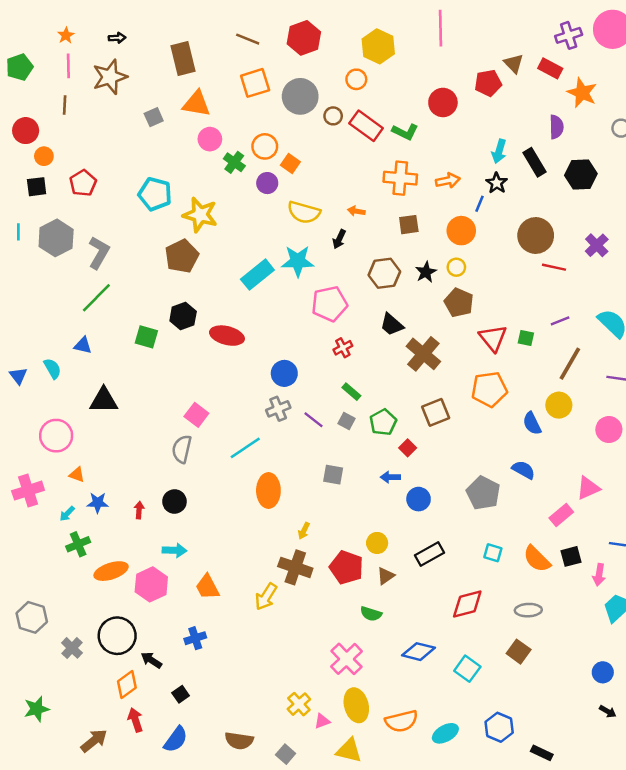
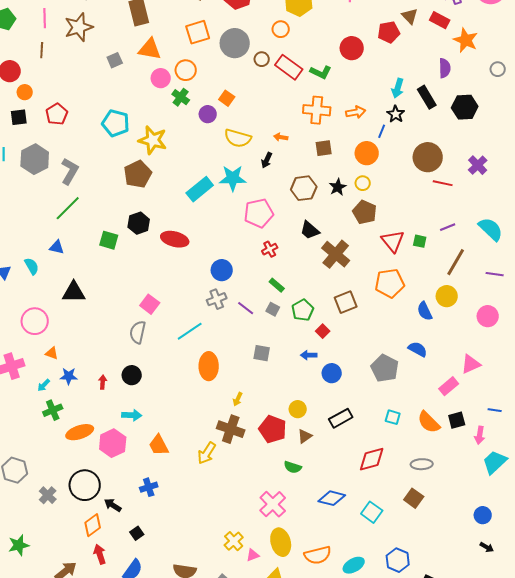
orange circle: (265, 146) -> (186, 70), moved

